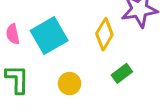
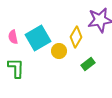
yellow circle: (70, 84) -> (59, 51), moved

